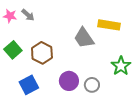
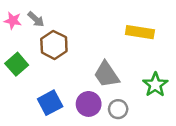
gray trapezoid: (84, 38) -> (107, 74), moved
brown hexagon: (42, 53) -> (54, 45), moved
blue square: (29, 85) -> (50, 103), moved

